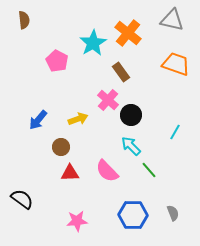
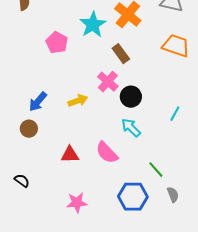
brown circle: (61, 147) -> (29, 129), moved
green line: (149, 170) -> (156, 170), moved
black semicircle: (22, 199) -> (22, 181), size x0.7

